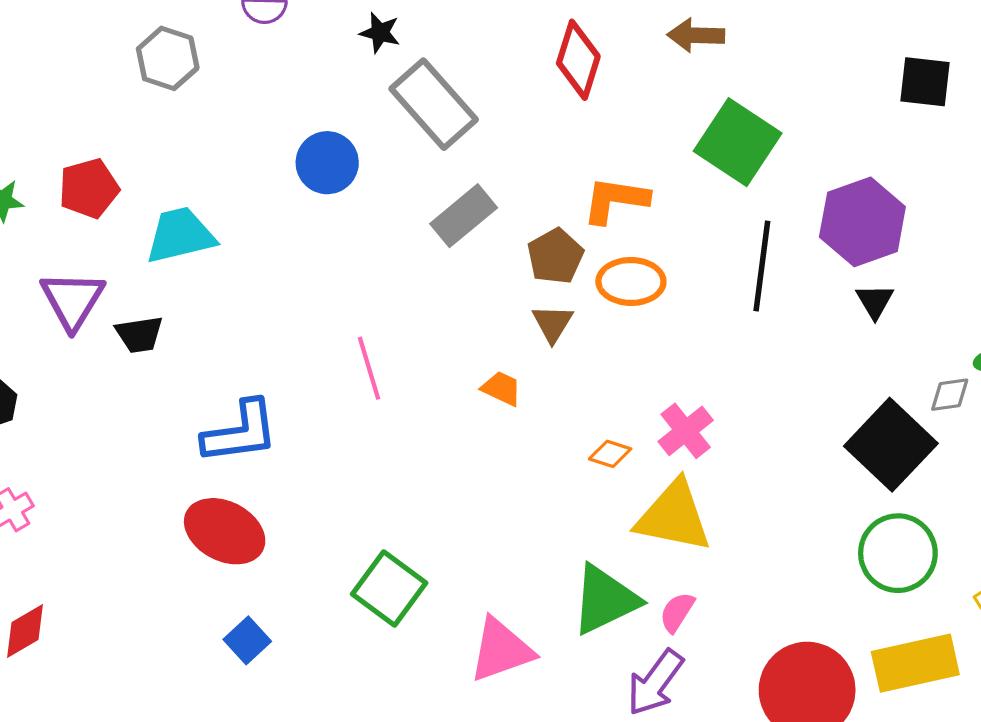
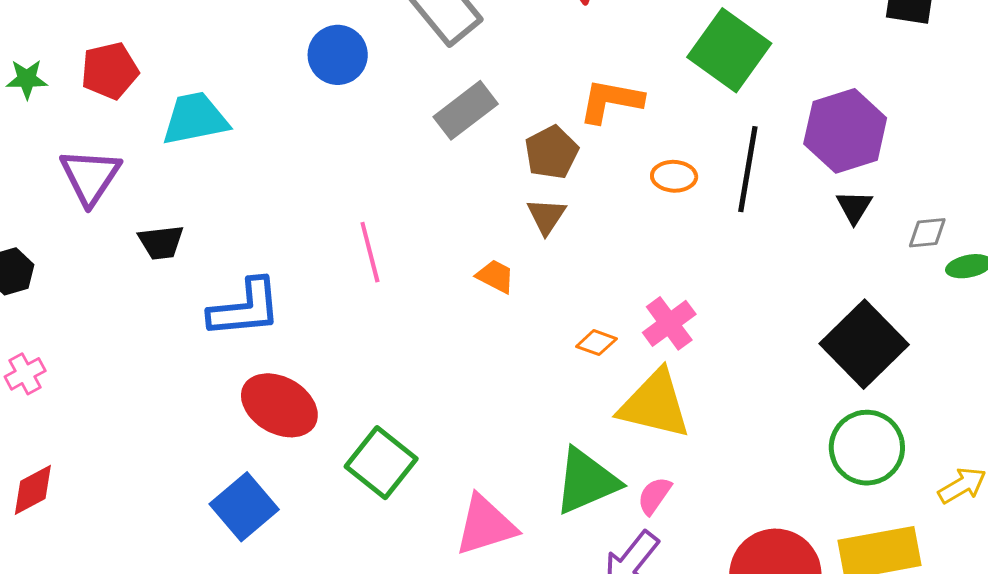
orange ellipse: (631, 281) -> (674, 176), moved, size x0.7
black trapezoid: (139, 334) -> (161, 242), moved
gray diamond: (950, 395) -> (927, 233), moved
red ellipse: (225, 531) -> (279, 405), moved
blue square: (247, 640) -> (244, 507), size x1.5

